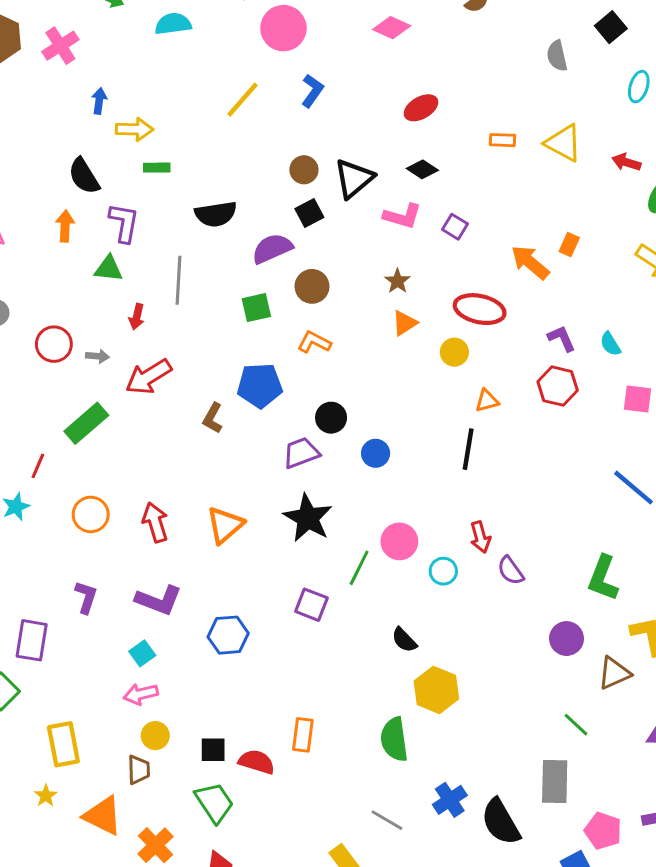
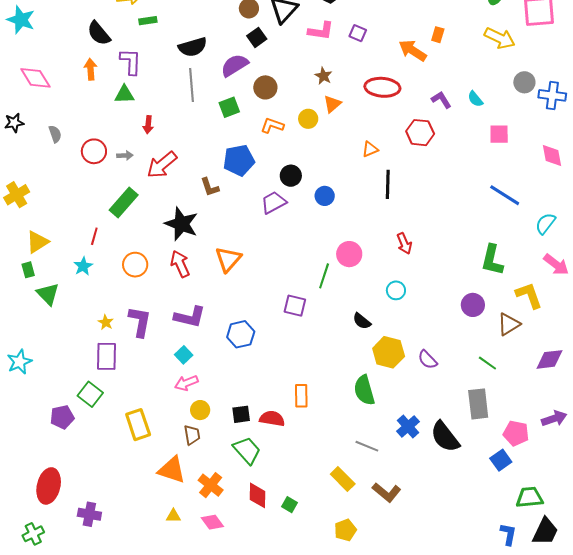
gray line: (178, 280) -> (191, 85), moved
yellow circle: (454, 352) -> (308, 119), moved
red hexagon: (558, 386) -> (420, 133), moved
orange triangle: (487, 401) -> (370, 149), moved
brown L-shape: (213, 418) -> (210, 187), turned -40
black star: (308, 518) -> (181, 224), moved
cyan circle: (443, 571) -> (396, 290), moved
purple semicircle: (511, 571) -> (428, 360), moved
purple L-shape: (86, 597) -> (140, 322), size x1.4
yellow star: (46, 796) -> (106, 322), moved

